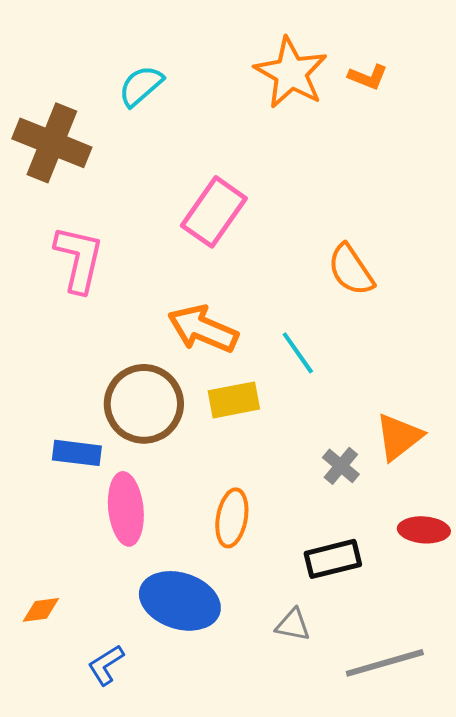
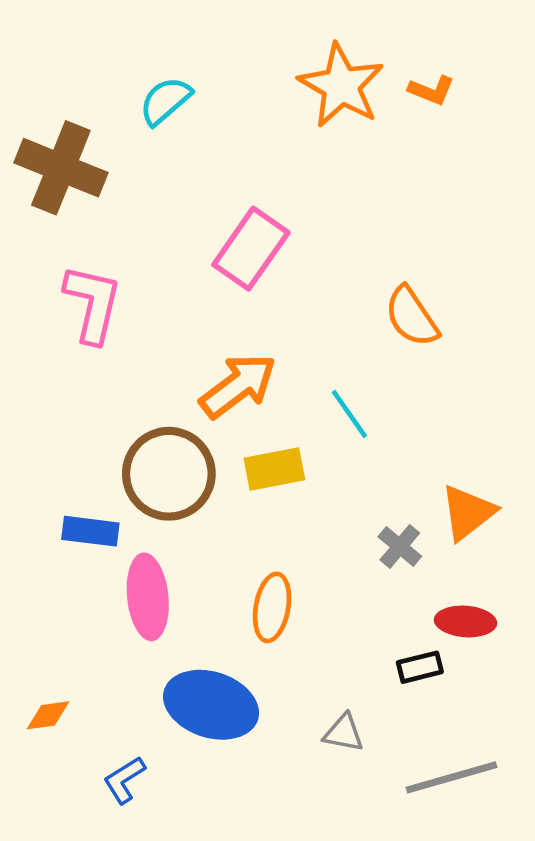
orange arrow: (203, 329) -> (238, 386), turned 120
red ellipse: (424, 530) -> (466, 621), moved
black rectangle: (333, 559) -> (420, 667), moved, size x0.7

